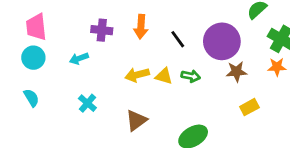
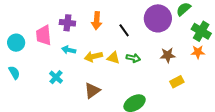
pink trapezoid: (36, 27) -> (44, 35), moved
purple circle: (222, 41) -> (158, 18), moved
cyan arrow: (79, 59) -> (69, 50), moved, turned 32

